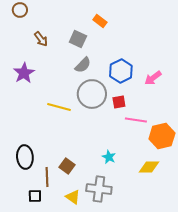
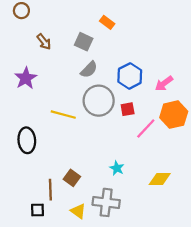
pink line: (136, 120) -> (146, 129), turned -55
orange hexagon: (162, 136) -> (174, 115), moved
black ellipse: (25, 157) -> (27, 140), moved

